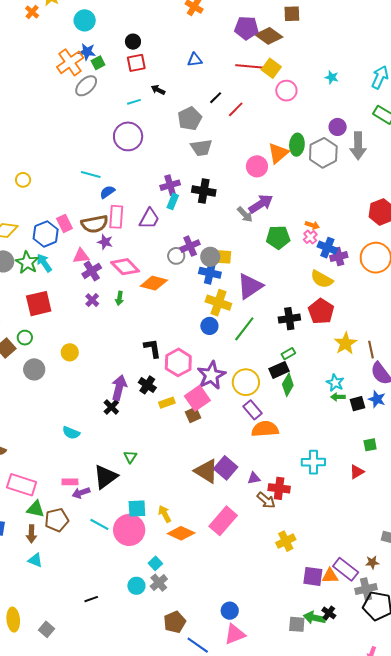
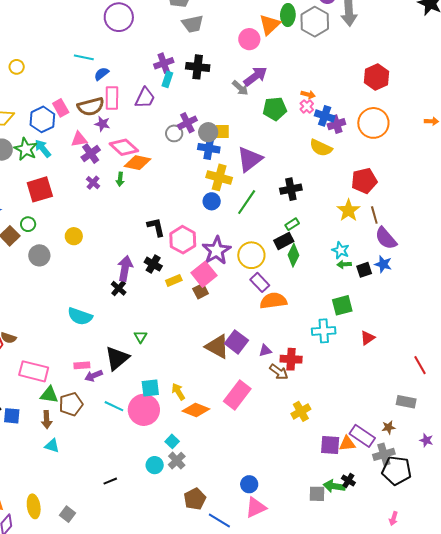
orange diamond: (154, 283) -> (137, 163), moved
red pentagon: (321, 311) -> (364, 181), moved, turned 30
cyan semicircle: (71, 433) -> (80, 316), size x1.4
green square: (370, 445) -> (342, 305), moved, size x1.5

